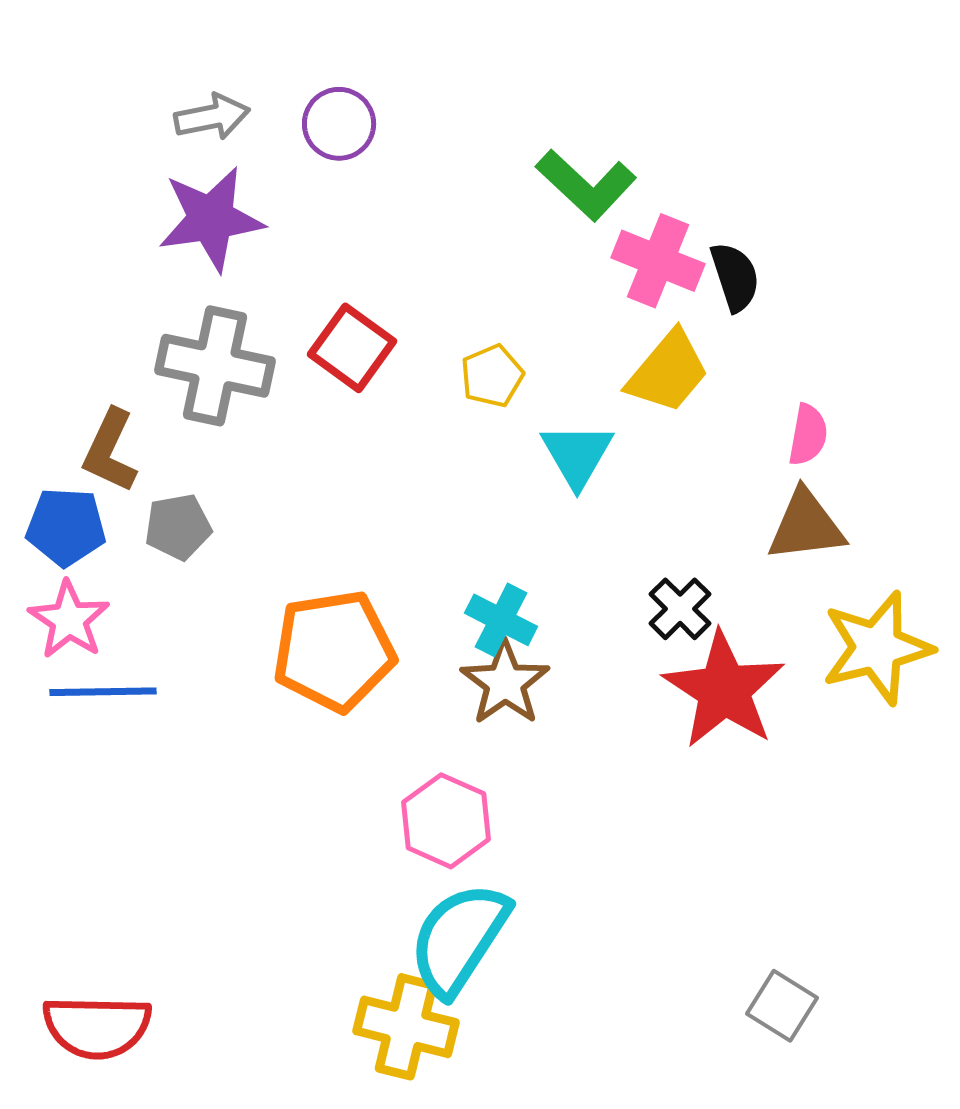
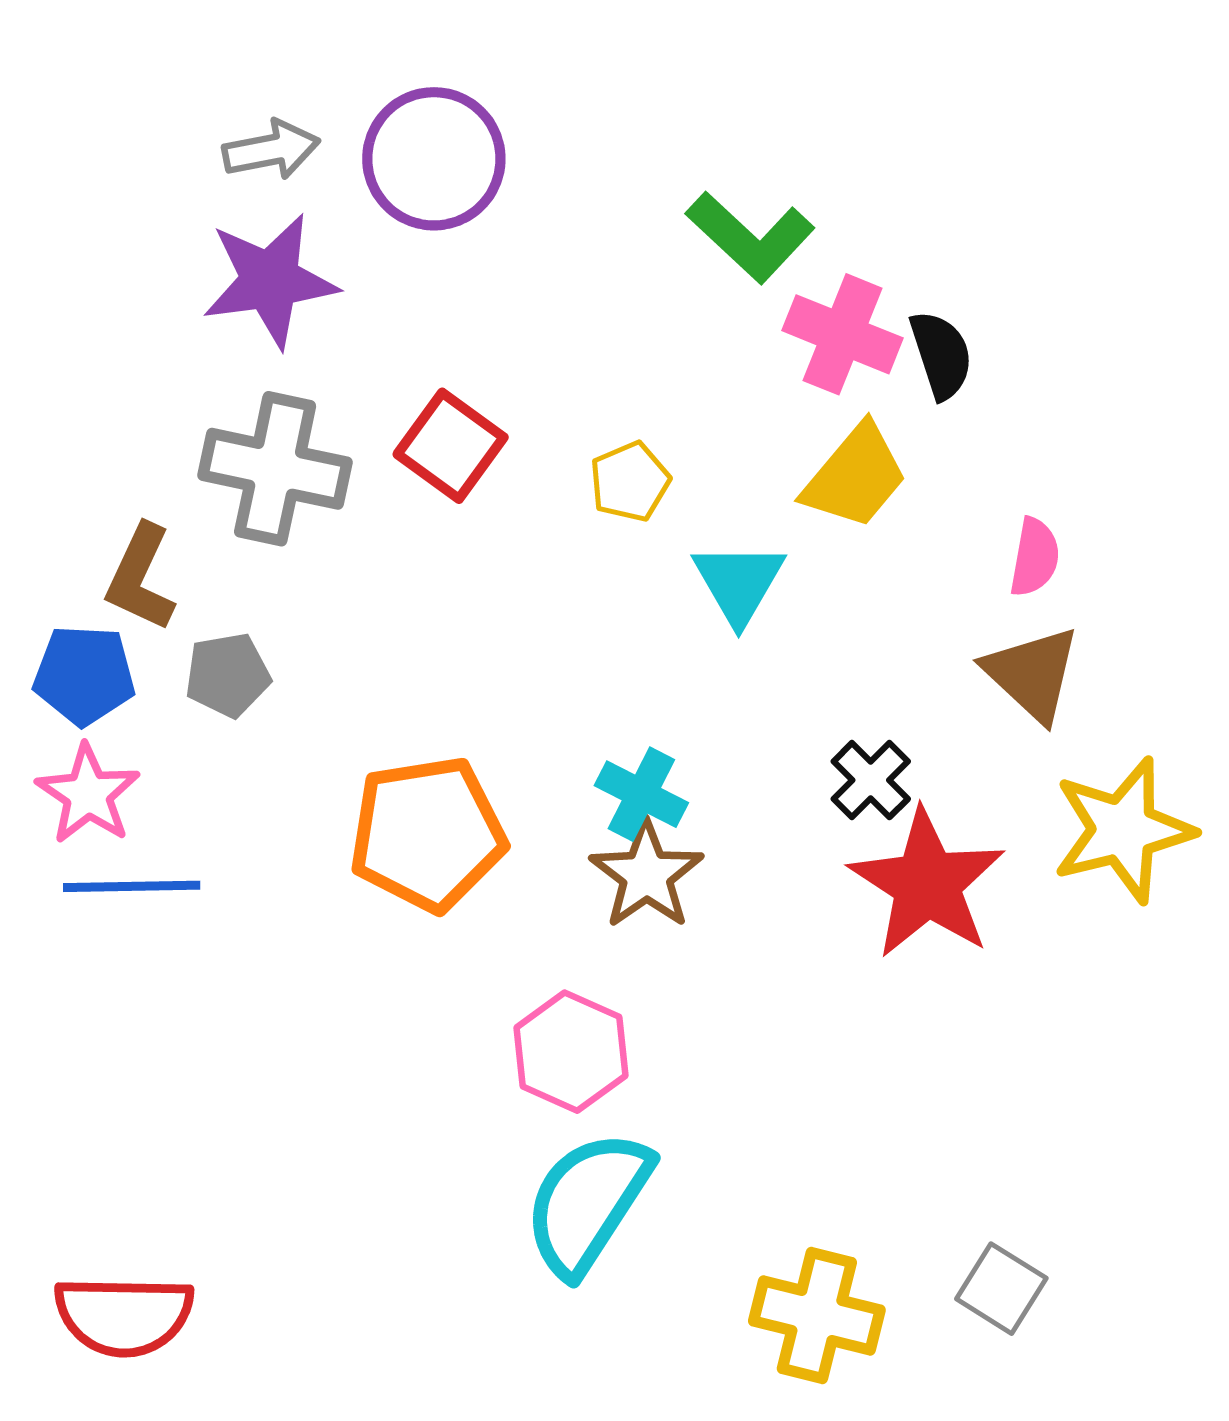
purple circle: (339, 124) -> (434, 159), size x1.5
brown triangle: (806, 526) -> (1032, 674), turned 50
yellow cross: (406, 1027) -> (817, 1315), moved

